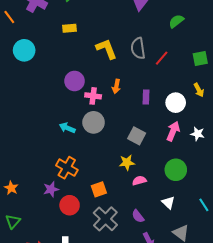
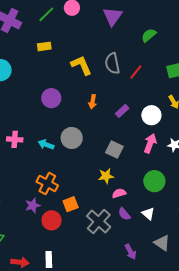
pink cross: (93, 96) -> (15, 139), moved
purple rectangle: (146, 97) -> (122, 111), turned 48
orange square: (99, 189) -> (71, 204), moved
purple semicircle: (138, 216) -> (124, 214), moved
gray cross: (105, 219) -> (99, 222), moved

